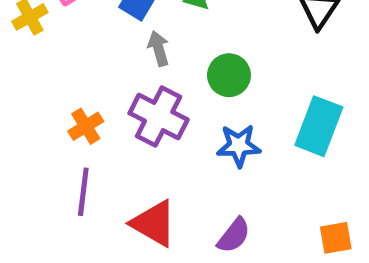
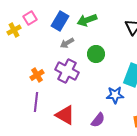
gray arrow: (159, 48) -> (67, 43), turned -104
blue star: (239, 146) -> (115, 95), moved

